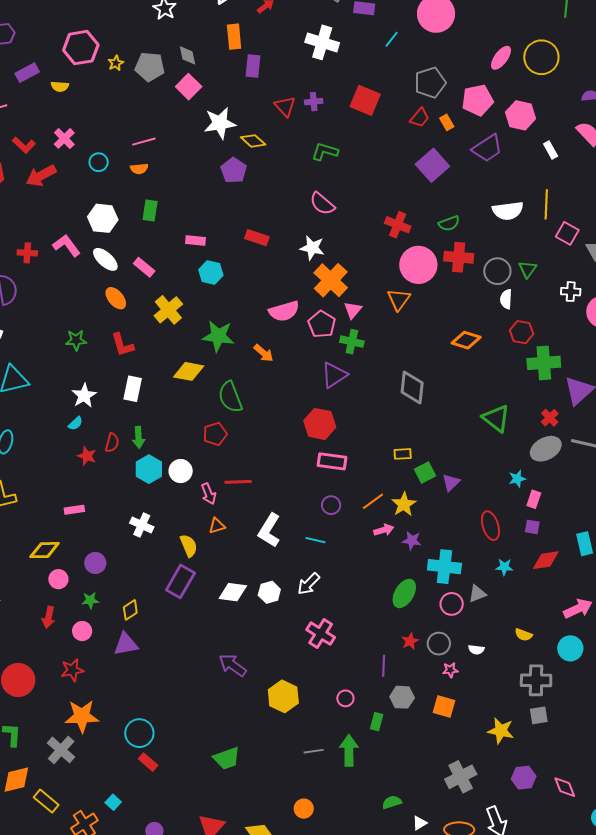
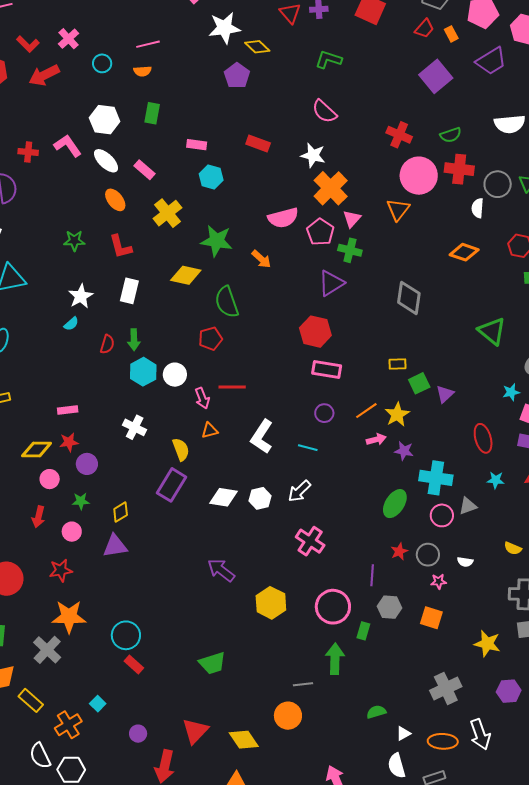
white semicircle: (506, 299) -> (478, 208), moved
red star: (87, 456) -> (69, 442), moved, turned -30
pink circle: (345, 698) -> (333, 607), size x2.0
gray line: (314, 751) -> (303, 684), moved
orange circle: (304, 809) -> (288, 716), size x1.4

